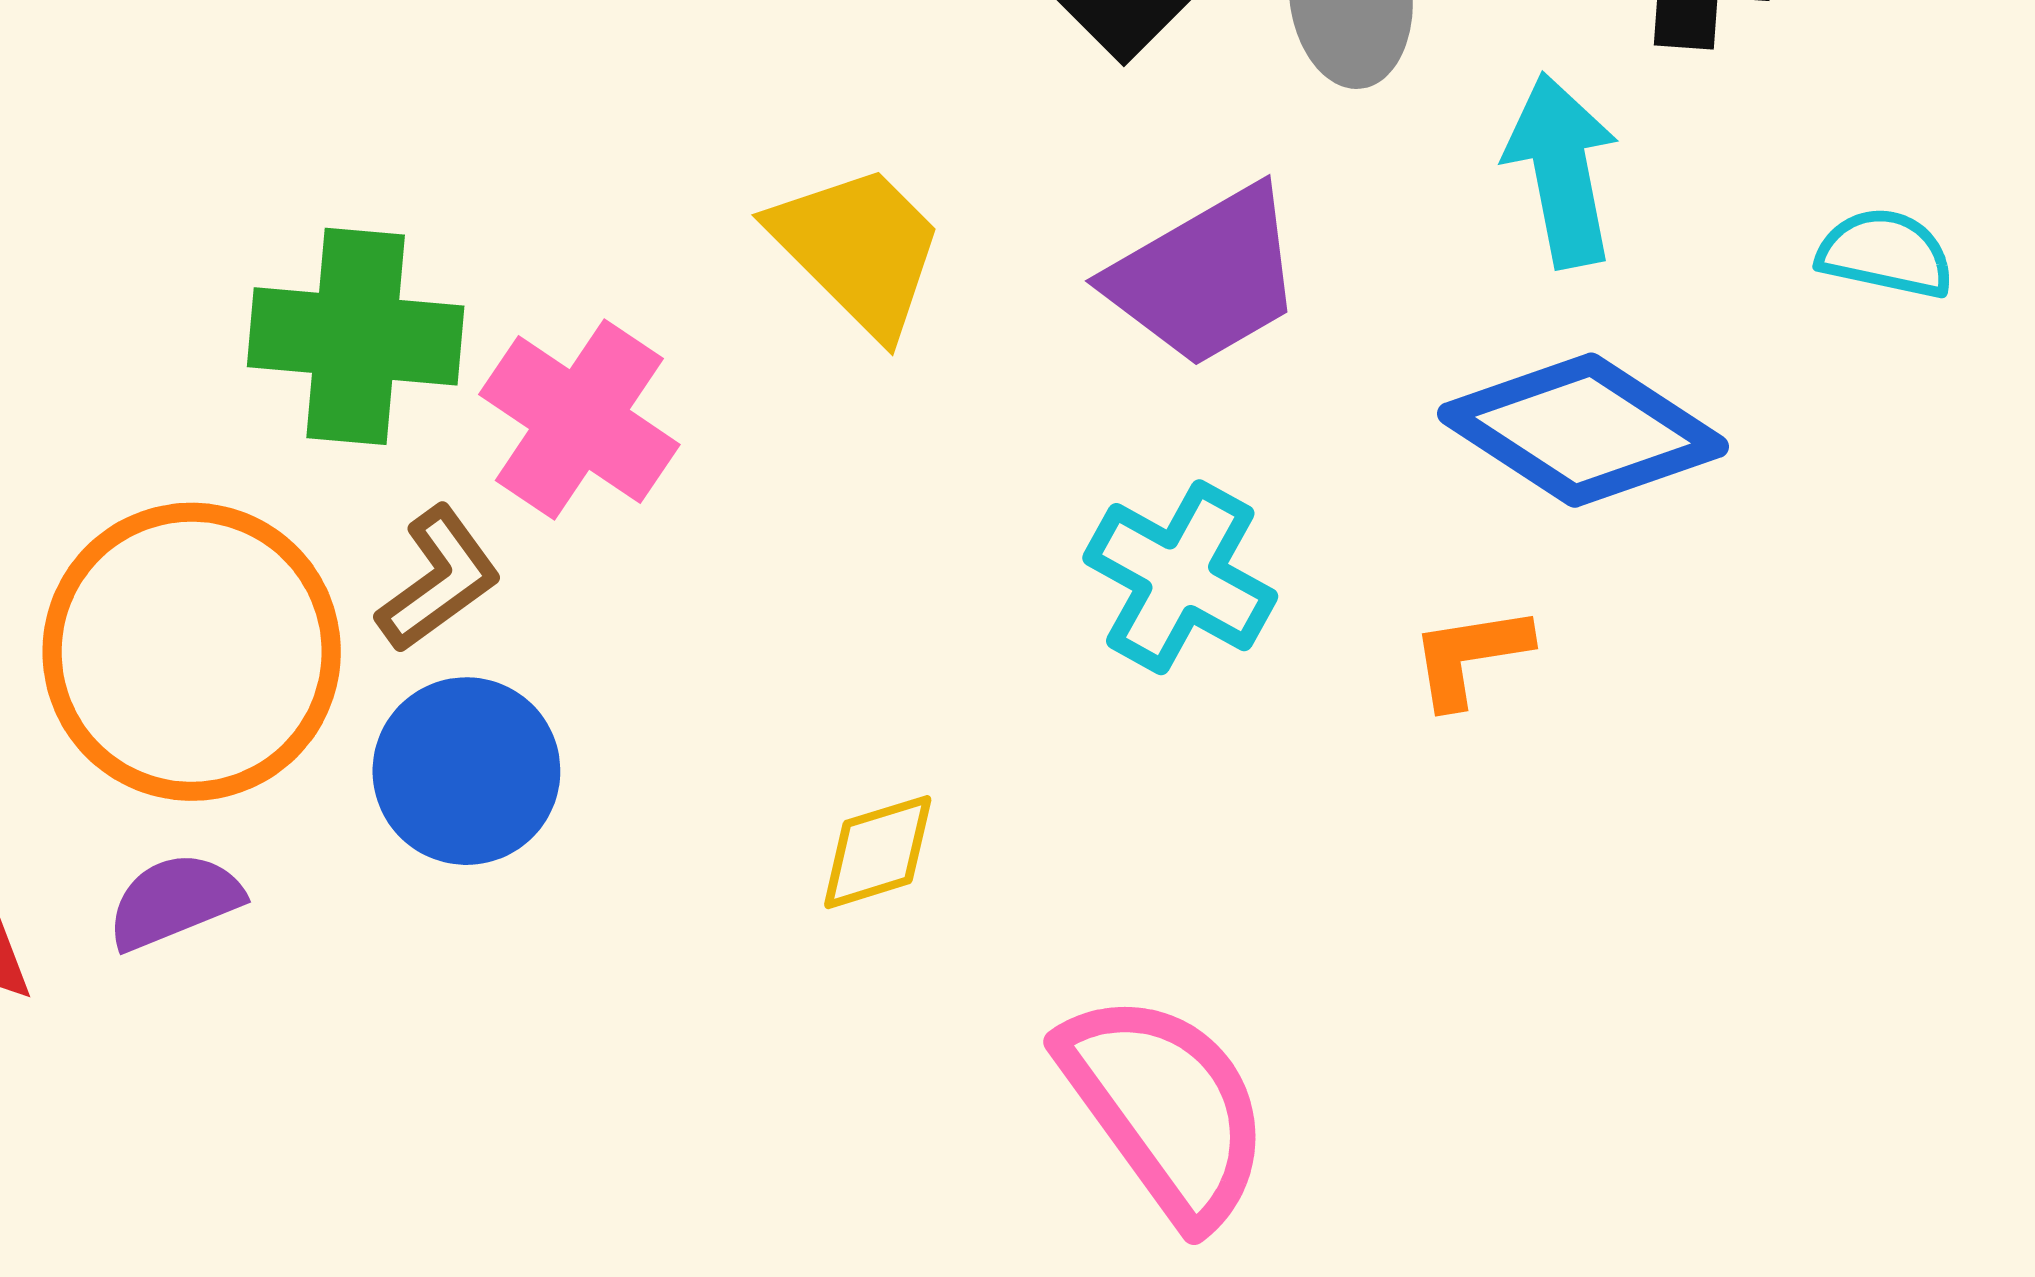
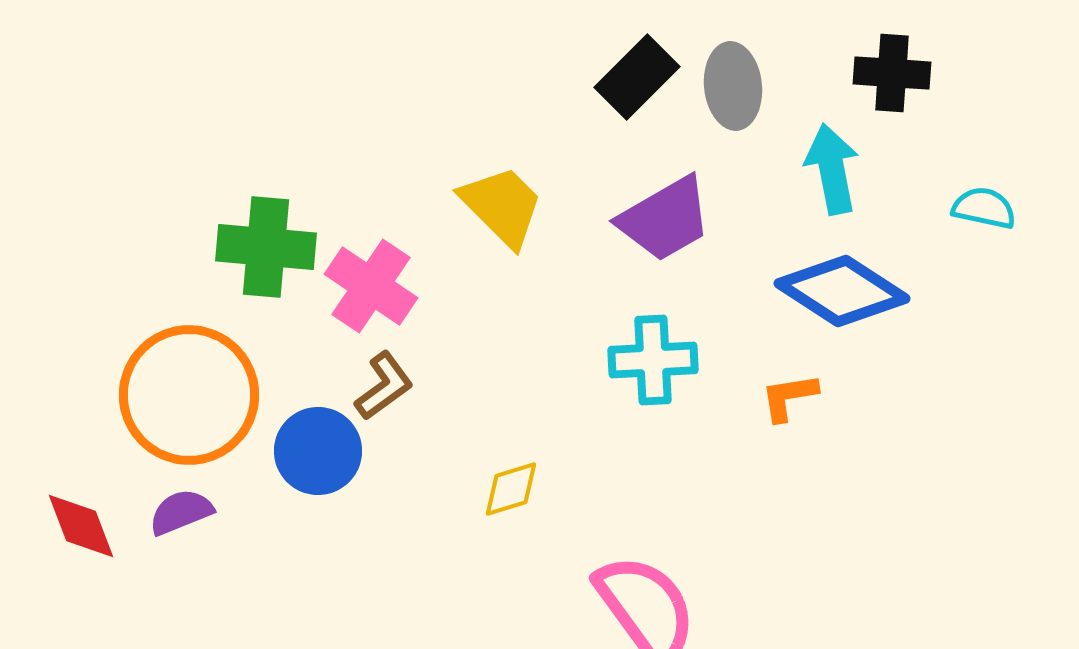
cyan cross: (1180, 577) -> (653, 360), turned -32
brown L-shape: (439, 579) -> (384, 386), moved

